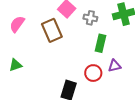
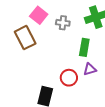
green rectangle: (100, 43) -> (84, 47), moved

